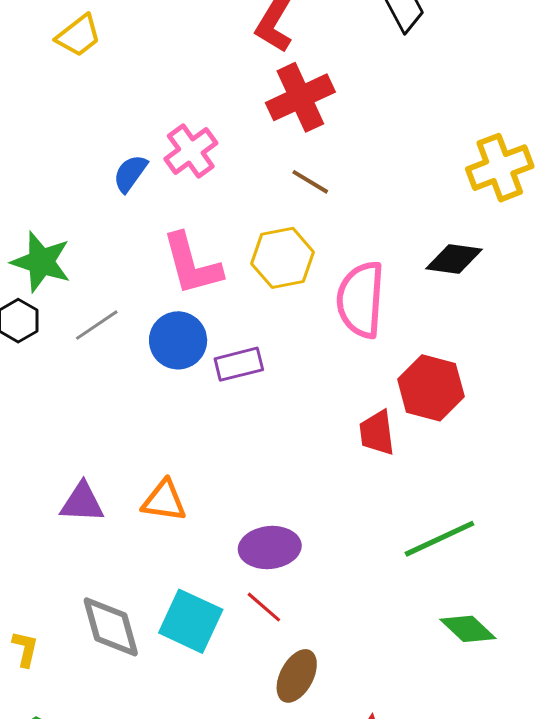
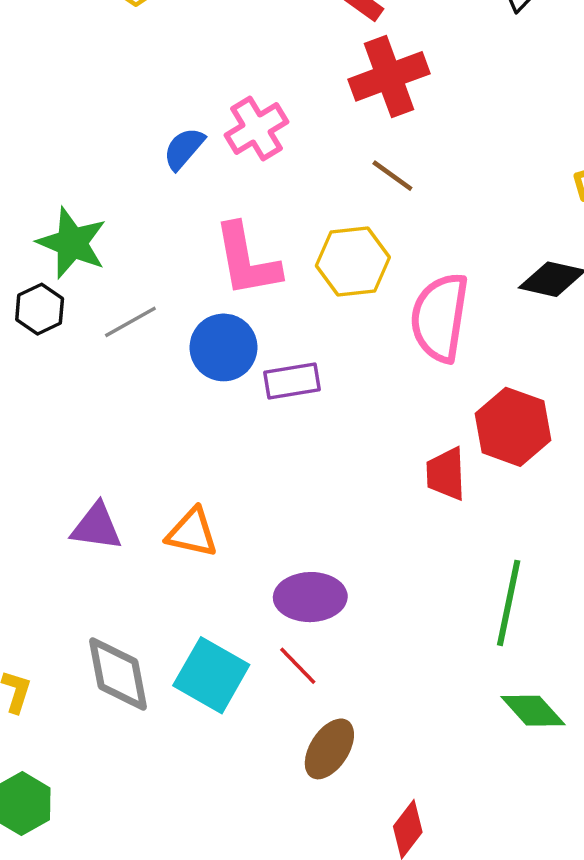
green line: (439, 539) -> (509, 603), turned -58

